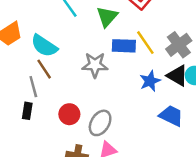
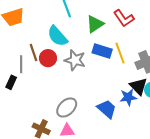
cyan semicircle: (44, 46) -> (57, 36), moved
blue star: (150, 81) -> (128, 97), moved
red circle: (69, 114) -> (48, 58), moved
blue trapezoid: (171, 116) -> (107, 109), moved

